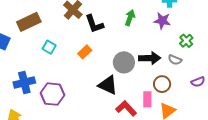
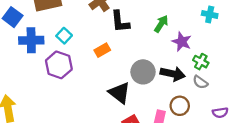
purple star: (162, 21) -> (182, 42), moved
green cross: (186, 41) -> (201, 62), moved, turned -32
blue cross: (24, 83) -> (31, 40), moved
purple hexagon: (52, 94) -> (59, 65), moved

